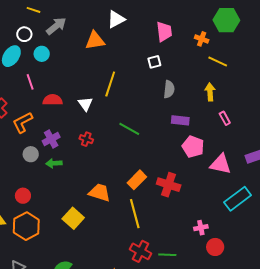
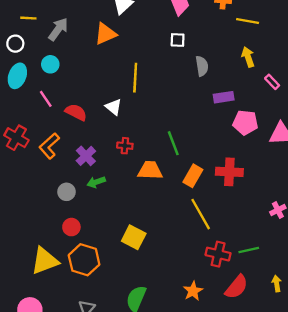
white circle: (24, 34) -> (15, 44), moved
white square: (154, 62) -> (178, 40), turned 32
red semicircle: (53, 100) -> (76, 112), turned 42
green line: (129, 129) -> (173, 143), moved, turned 55
gray circle: (31, 154) -> (66, 192), moved
orange trapezoid: (100, 193) -> (150, 170), moved

